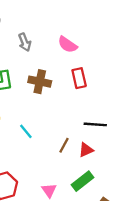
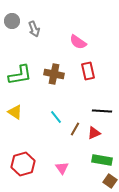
gray arrow: (25, 42) -> (34, 29), moved
cyan line: (26, 131) -> (56, 117), moved
green rectangle: (83, 181) -> (102, 160), moved, turned 48

